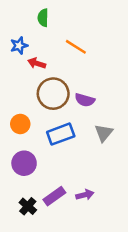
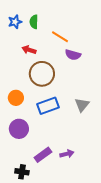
green semicircle: (43, 18) -> (34, 22), moved
blue star: (19, 46) -> (15, 22), moved
purple semicircle: (85, 100) -> (73, 55), moved
black cross: (28, 206) -> (22, 172), moved, turned -32

